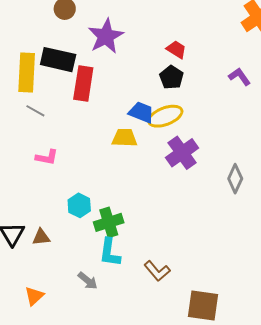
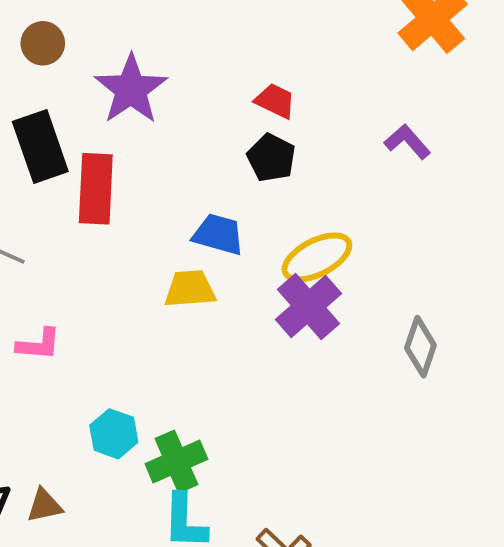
black rectangle: (58, 60) -> (40, 146), turned 64
yellow ellipse: (165, 116) -> (317, 257), moved

